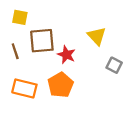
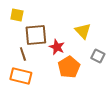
brown line: (15, 51) -> (23, 54), moved
orange pentagon: (61, 85) -> (69, 67), moved

